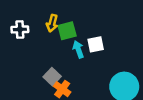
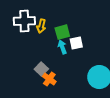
white cross: (20, 29) -> (24, 21), moved, size x1.5
green square: (67, 31) -> (62, 32), moved

